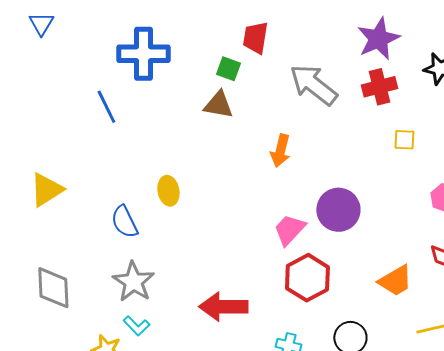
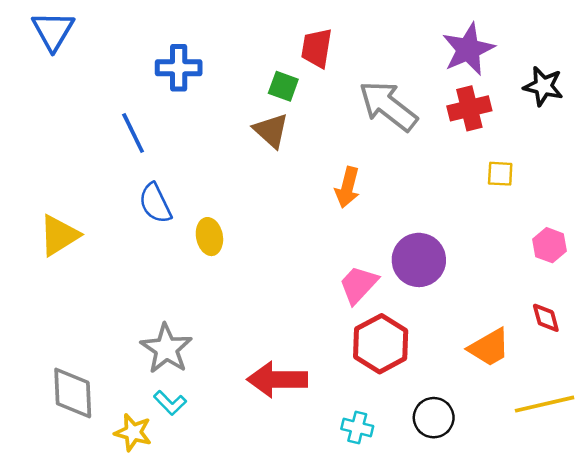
blue triangle: (41, 24) -> (53, 31), size x1.4
blue cross: (143, 54) -> (179, 68), size x0.7
brown triangle: (218, 105) -> (271, 131), turned 32
blue semicircle: (124, 222) -> (155, 203), moved
gray diamond: (53, 288) -> (73, 393), moved

